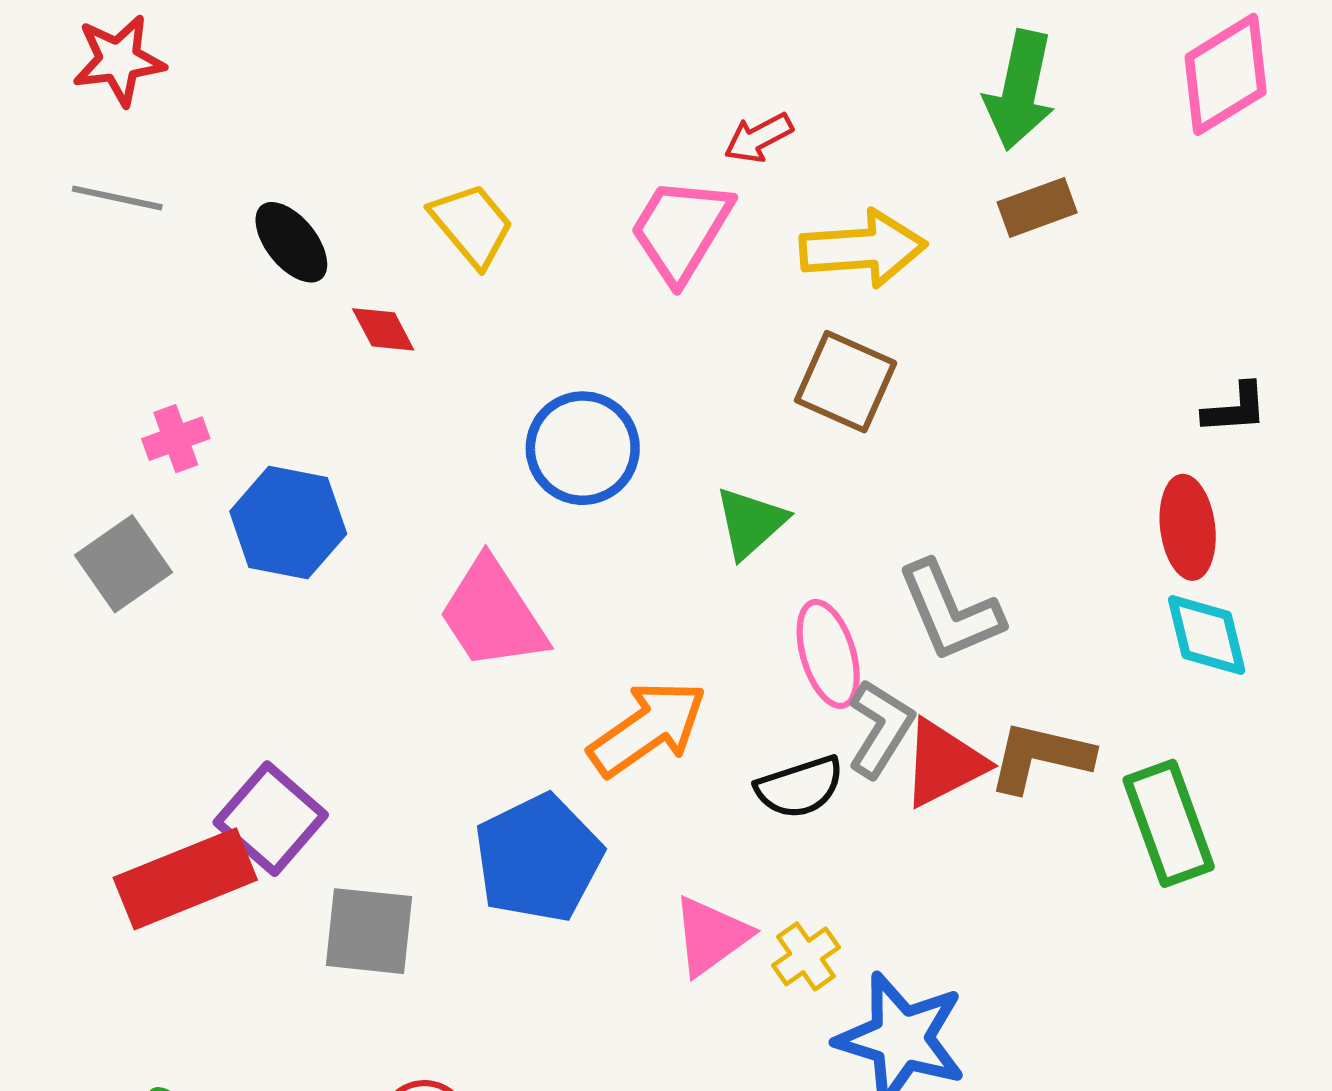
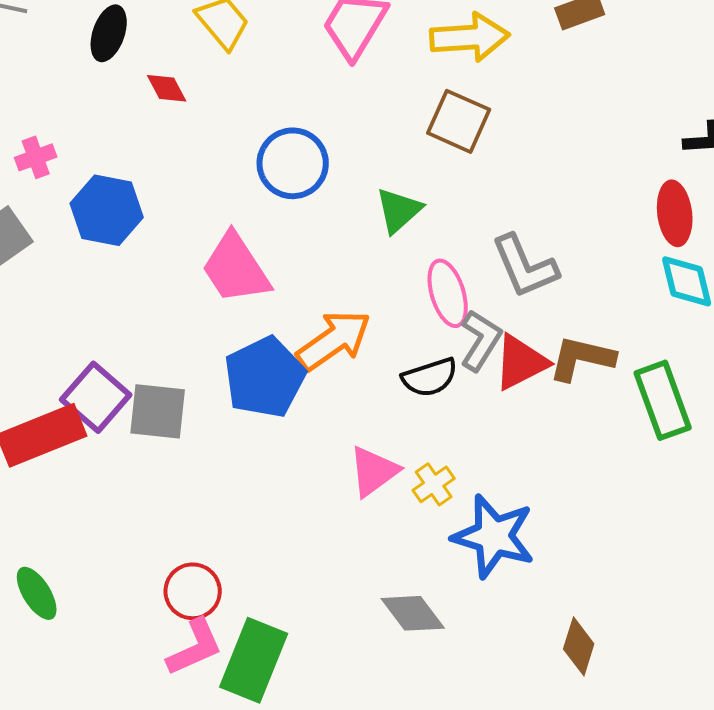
black ellipse: (291, 242) -> (109, 33), turned 58
blue pentagon: (538, 858) -> (265, 377), moved
gray square: (369, 931) -> (158, 411), moved

